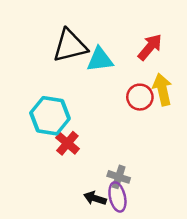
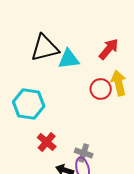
red cross: (67, 143) -> (47, 142), moved

